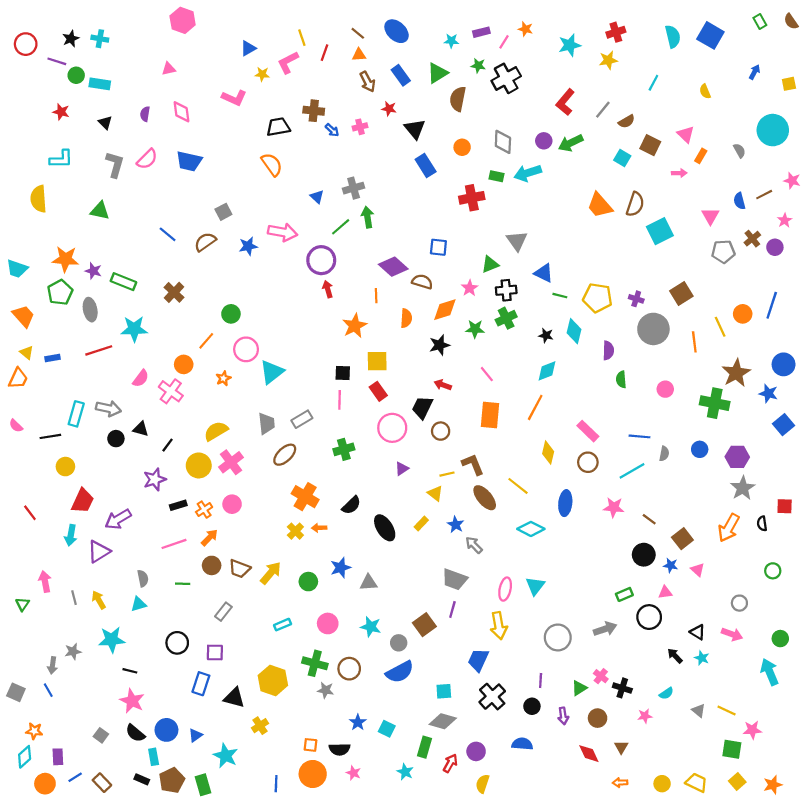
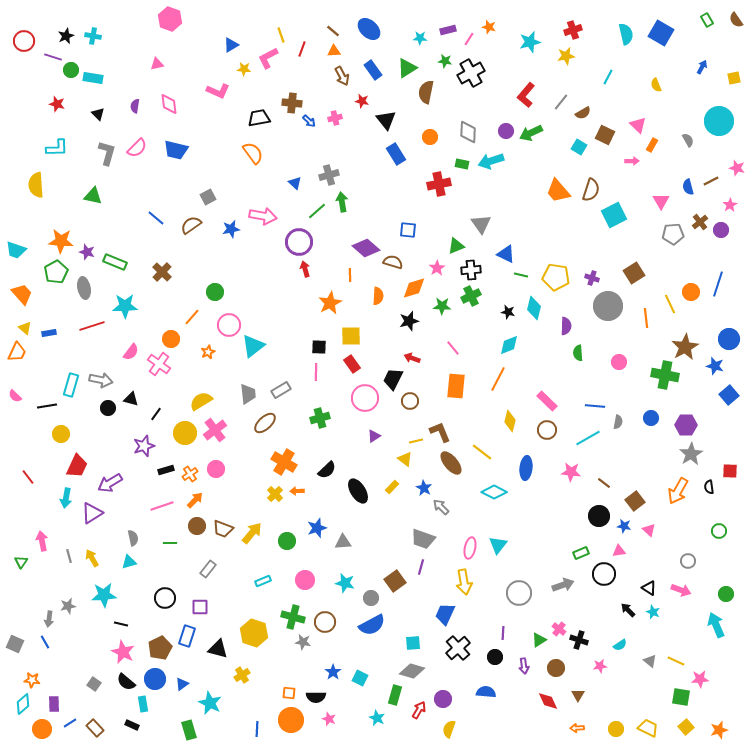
brown pentagon: (172, 780) -> (160, 648), moved

